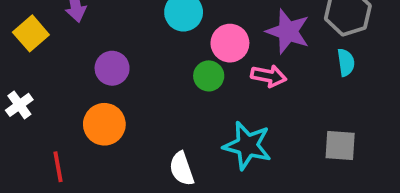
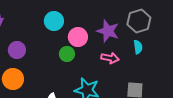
pink arrow: (269, 76) -> (110, 58), moved

